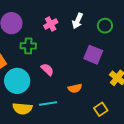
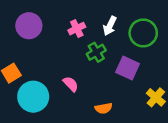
green circle: (105, 26) -> (143, 33), size x1.5
green cross: (28, 46) -> (96, 52), moved, turned -35

